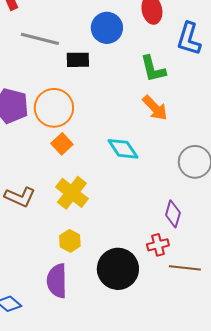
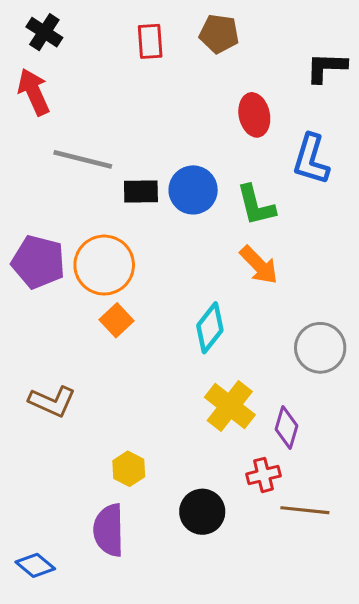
blue circle: (107, 28) -> (193, 190), moved
cyan diamond: (123, 149) -> (210, 328), turned 72
yellow cross: (72, 193) -> (230, 406), moved
black circle: (118, 269) -> (202, 512), size x0.7

